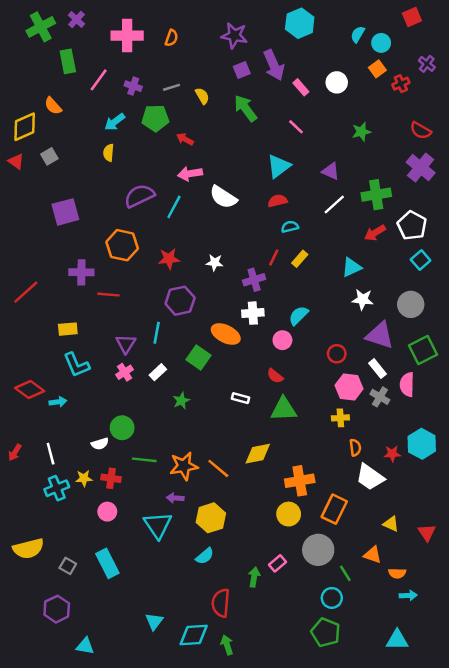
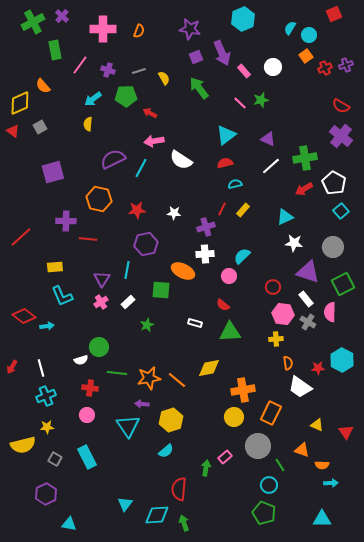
purple cross: (427, 64) -> (346, 65), moved, turned 32
green star: (361, 132) -> (261, 100), moved
green square: (199, 357) -> (161, 290), turned -30
yellow star: (84, 478) -> (47, 427), moved

